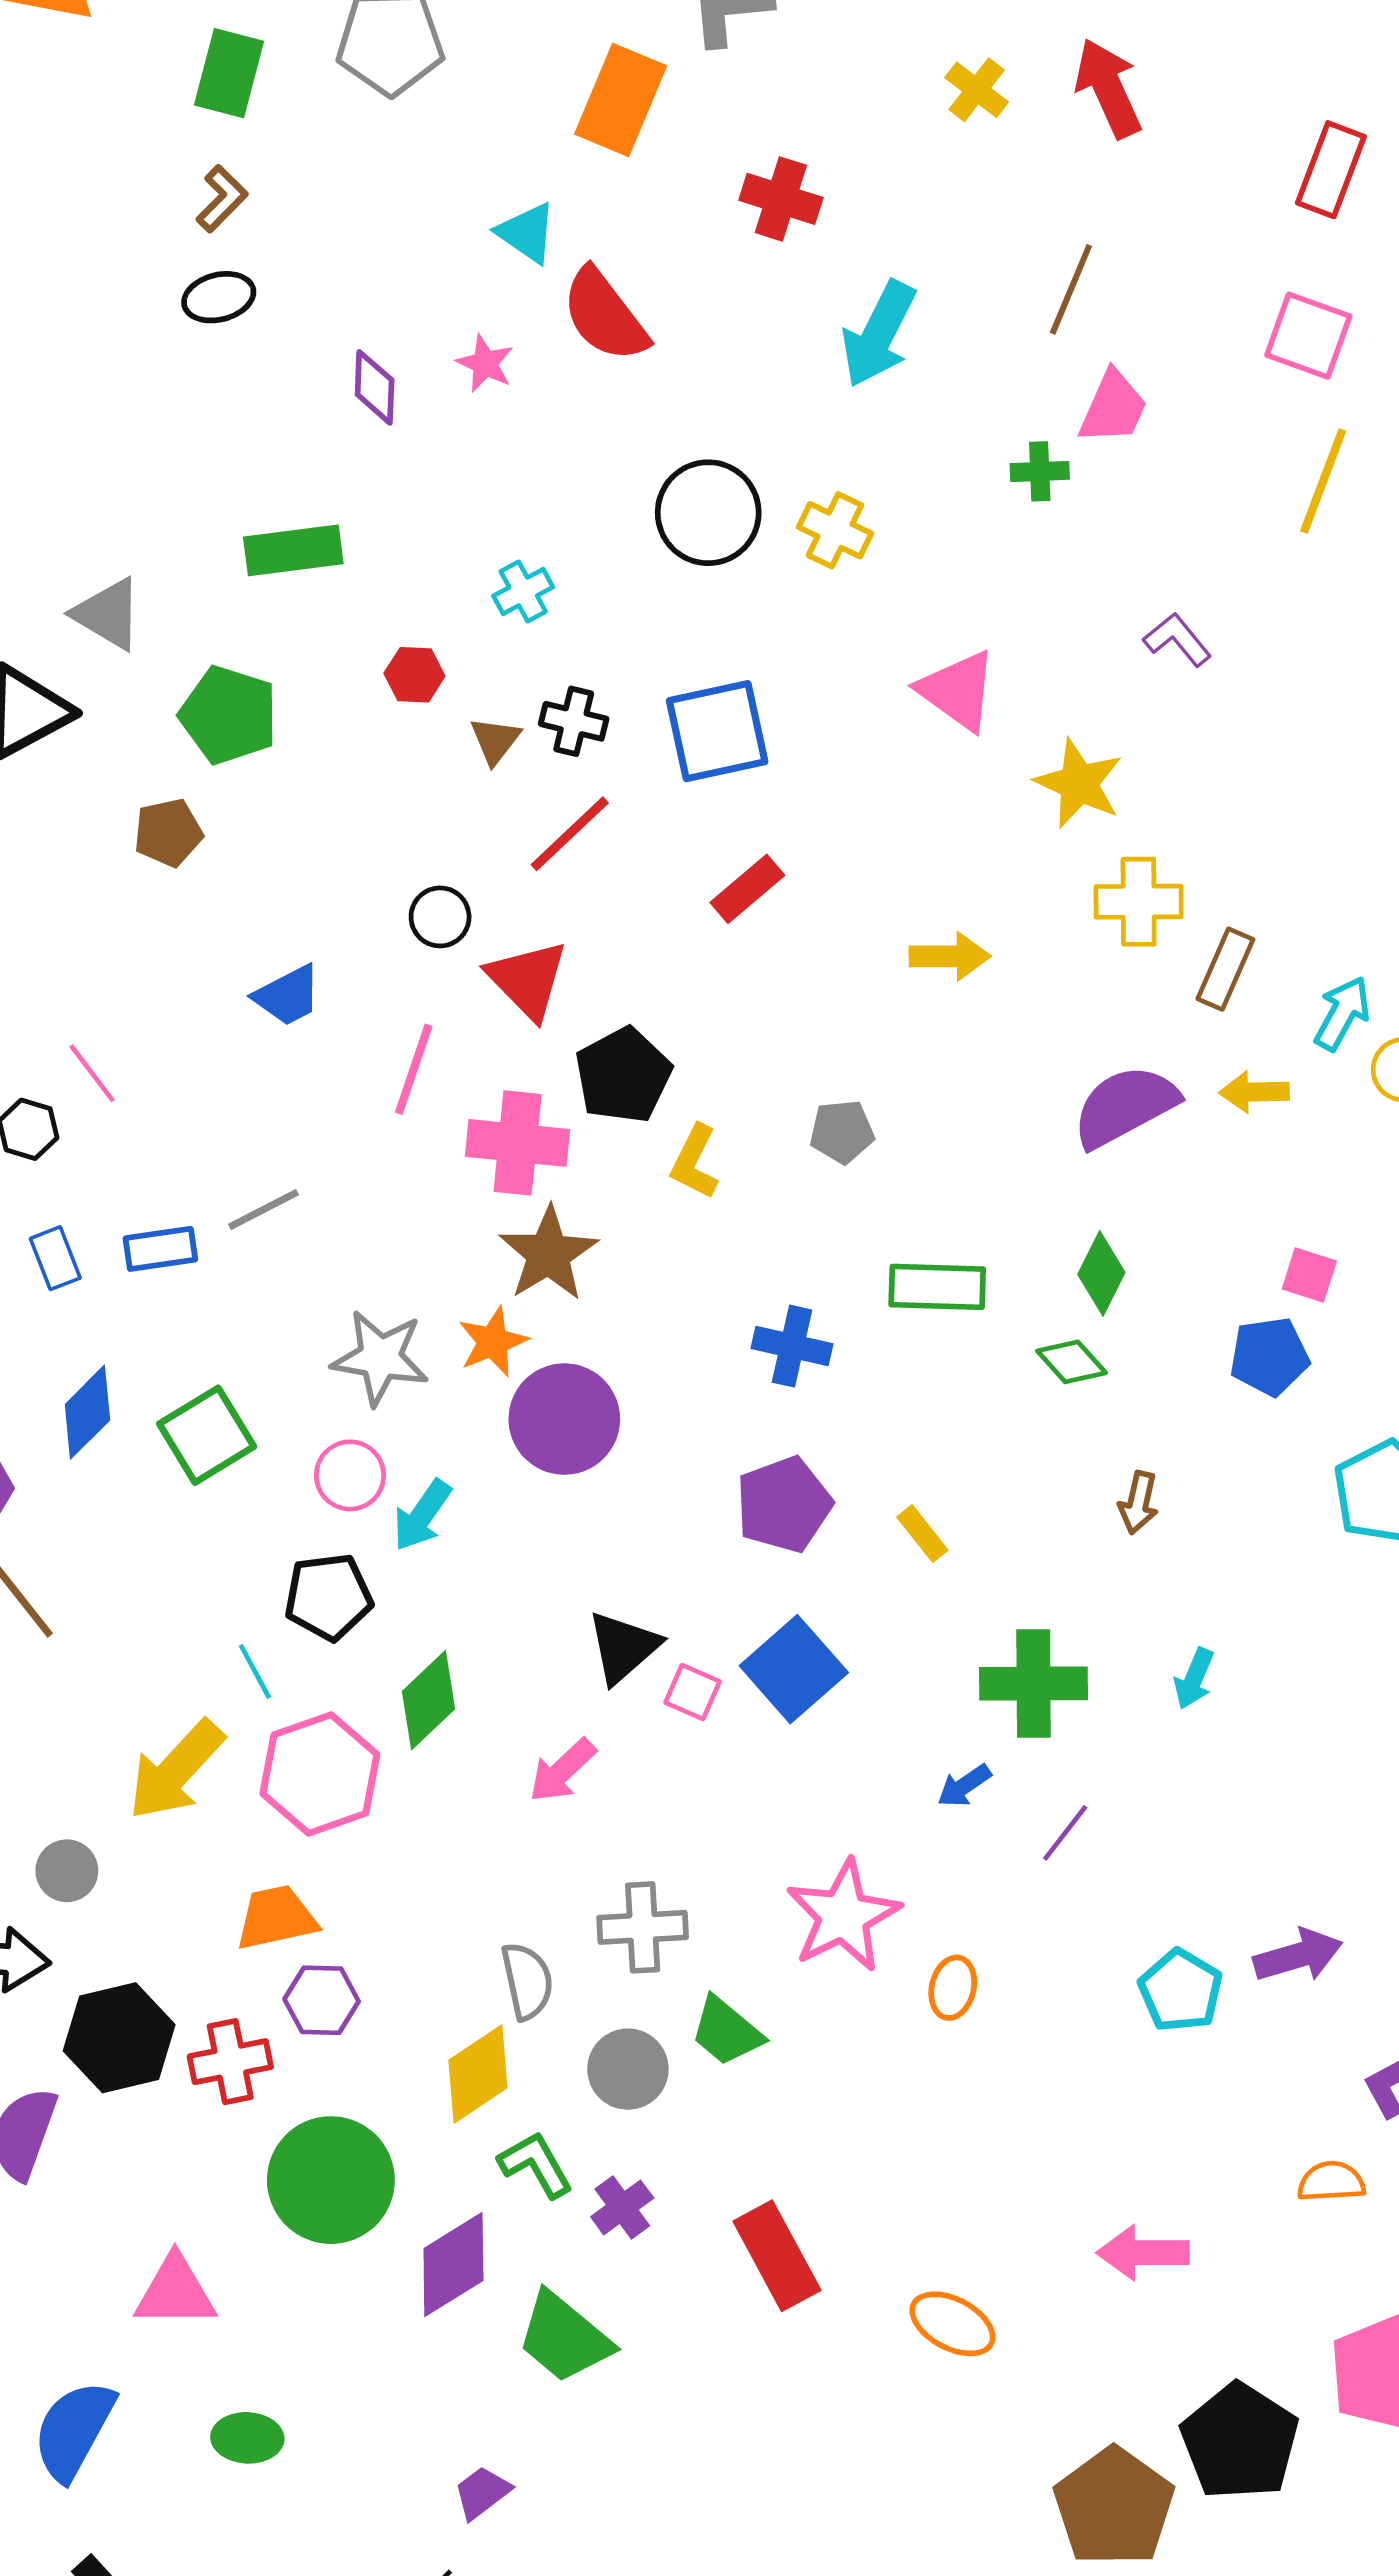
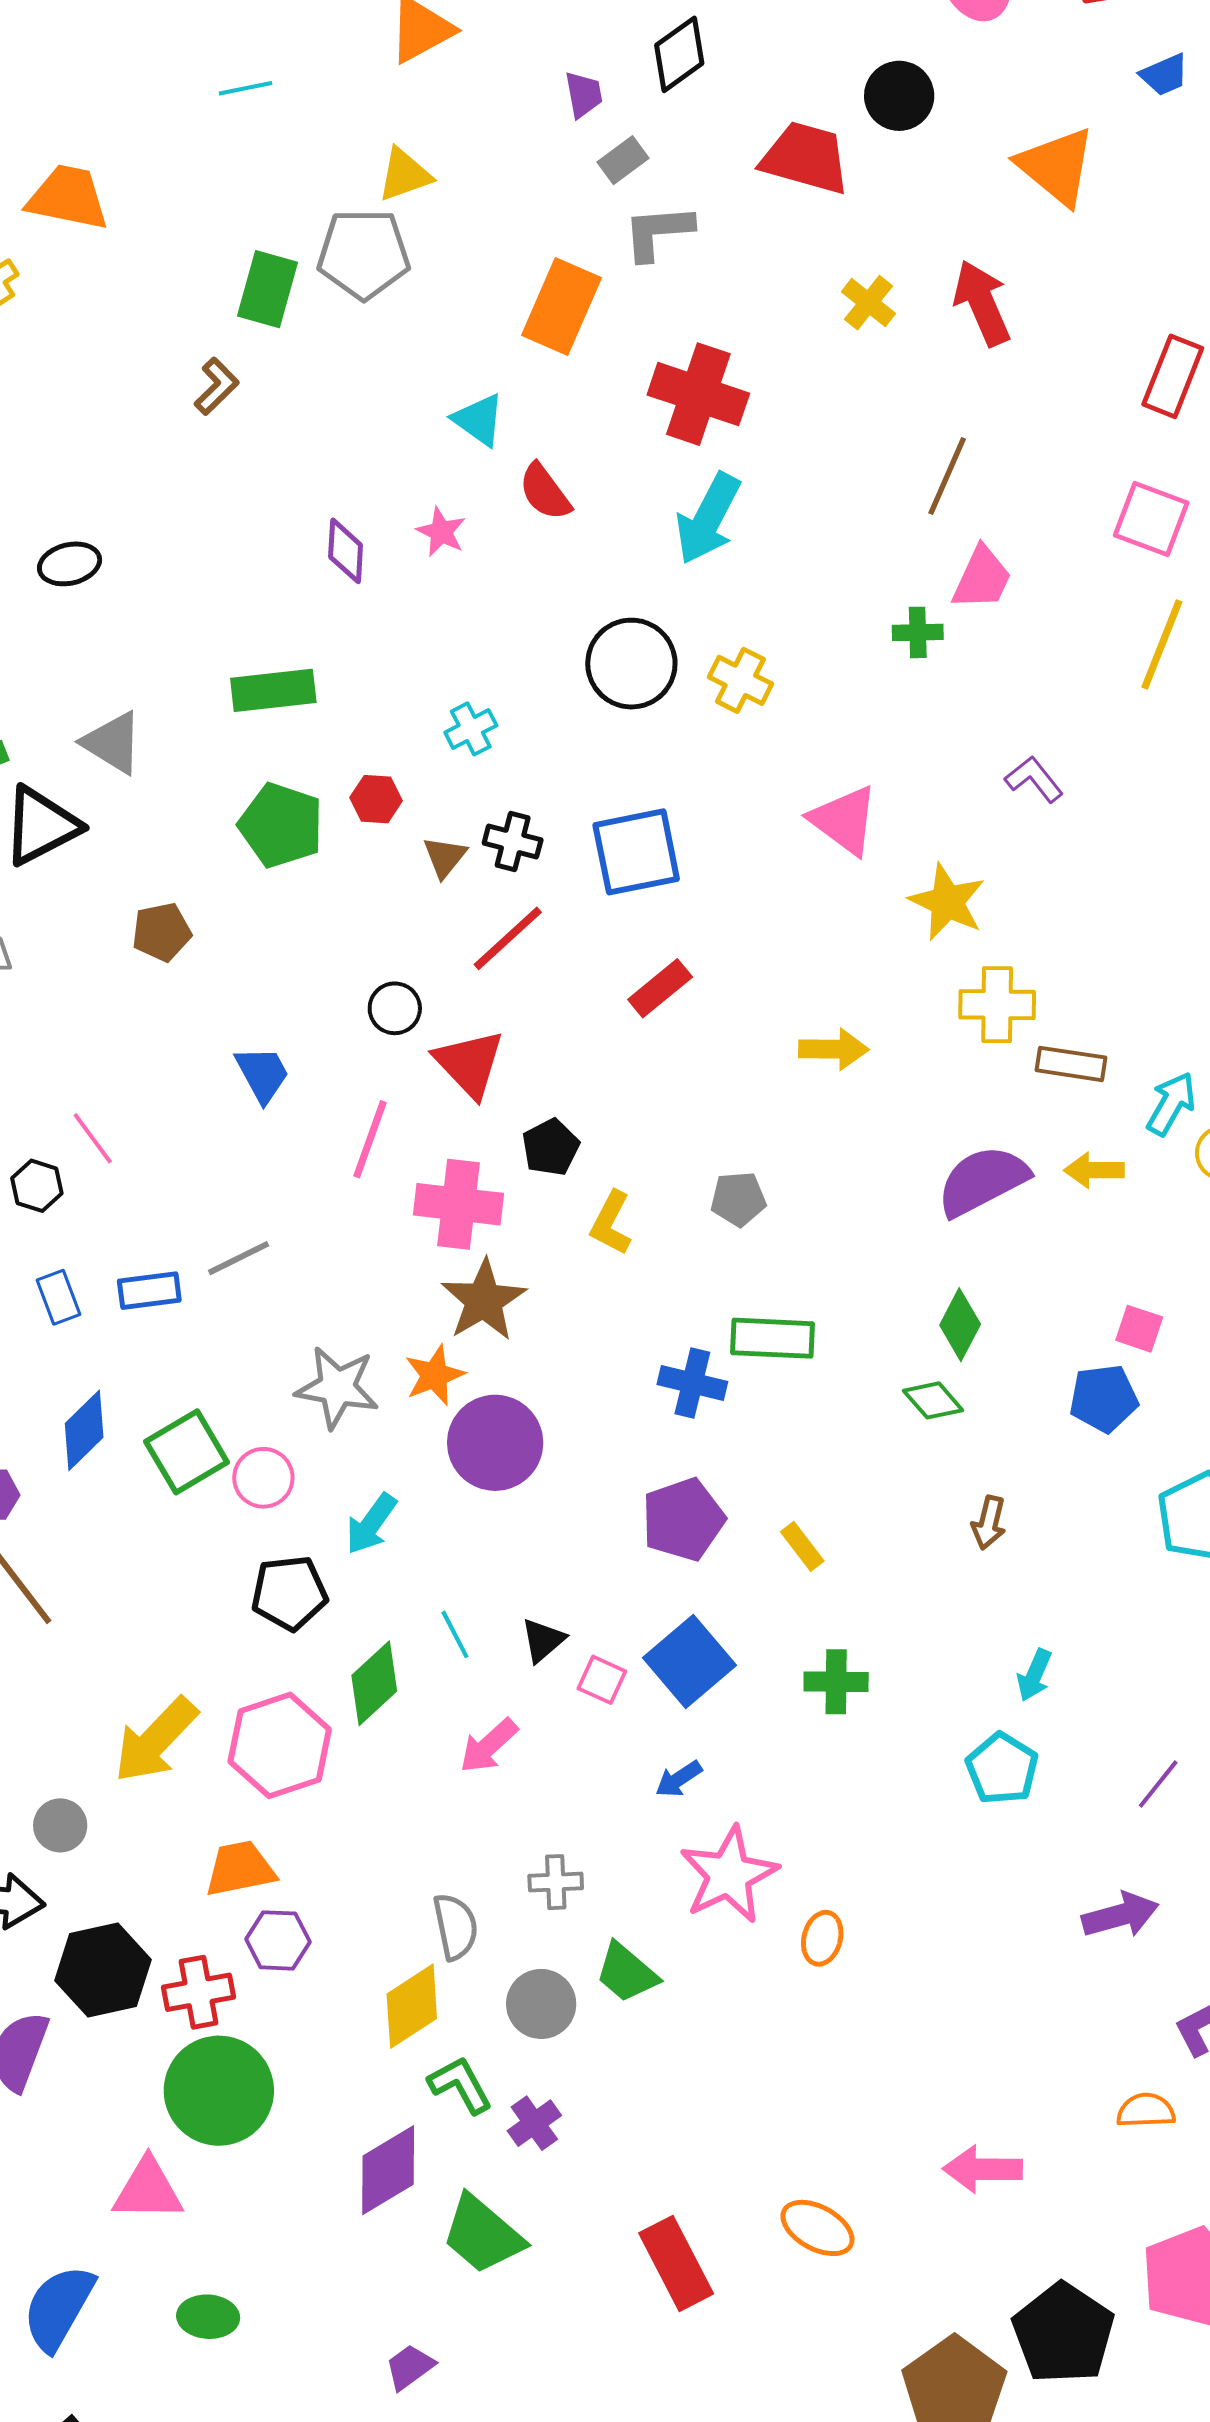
green rectangle: (229, 73) -> (268, 289), moved
red cross: (781, 199) -> (698, 394), size x1.4
black ellipse: (219, 297) -> (70, 564), moved
red semicircle: (605, 315) -> (545, 492), size x0.7
cyan arrow: (879, 334) -> (708, 519), moved
green pentagon: (229, 715) -> (281, 825), moved
brown rectangle: (1225, 969) -> (1071, 1064), turned 74
blue trapezoid: (288, 996) -> (262, 1074), turned -92
black pentagon: (623, 1075) -> (551, 1147), size x0.7
green rectangle: (937, 1287) -> (773, 1338), moved
pink circle: (350, 1475) -> (263, 1478), moved
black triangle: (623, 1647) -> (543, 1640), size x0.7
cyan line: (255, 1671) -> (455, 1634), moved
green cross: (1034, 1684) -> (836, 1682), moved, size x0.7
blue arrow: (964, 1786) -> (679, 1779), moved
purple line: (1065, 1833) -> (1158, 1784), moved
gray cross: (643, 1927) -> (556, 1882), size x0.7
cyan pentagon: (1181, 1991) -> (1002, 1769), moved
green circle: (331, 2180) -> (219, 2091), moved
red rectangle: (777, 2256) -> (676, 2263), moved

